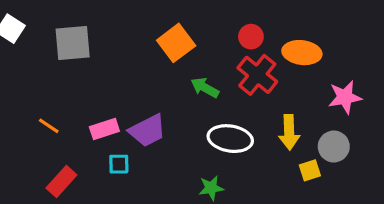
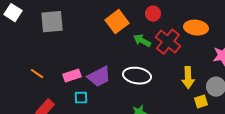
red circle: (251, 37) -> (153, 14), moved
green arrow: (205, 88) -> (142, 41), moved
white ellipse: (230, 139) -> (137, 76), moved

